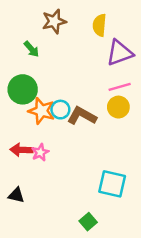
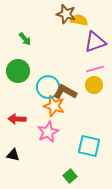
brown star: (54, 21) -> (66, 14), moved, turned 30
yellow semicircle: (99, 25) -> (79, 20), turned 96
cyan circle: (60, 110) -> (48, 87), size x1.5
orange star: (42, 111) -> (54, 106), moved
pink star: (40, 152) -> (48, 132), moved, size x1.5

